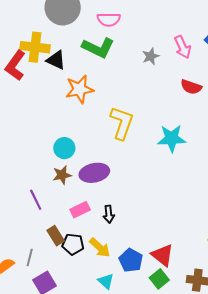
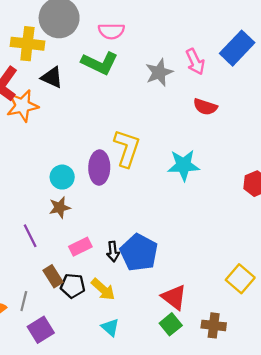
yellow cross: (35, 47) -> (27, 44), moved
gray star: (151, 56) -> (159, 72), size x1.4
orange star: (80, 89) -> (22, 106), moved
purple ellipse: (94, 173) -> (99, 168), moved, turned -76
blue pentagon: (131, 260) -> (139, 252), moved, size x1.4

